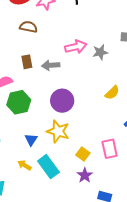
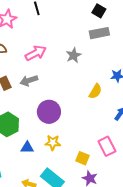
pink arrow: (76, 47) -> (36, 53), moved
yellow star: (58, 131) -> (53, 143), size x0.7
blue triangle: (31, 140) -> (27, 148), moved, turned -48

